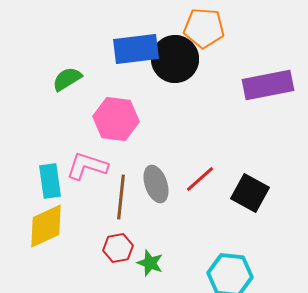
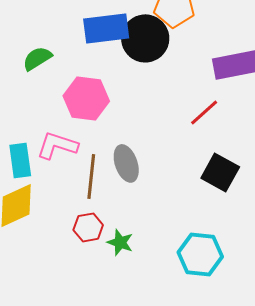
red line: (200, 179) -> (204, 112), moved

